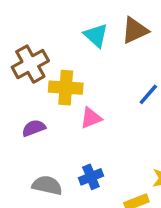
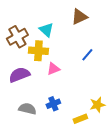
cyan triangle: (96, 35) -> (46, 30), moved
purple semicircle: (34, 128) -> (19, 75), size x1.5

